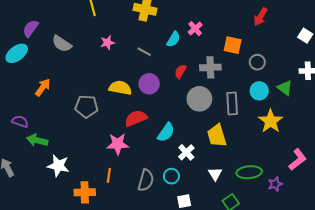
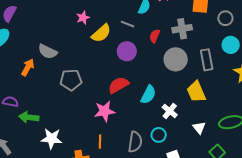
gray semicircle: (62, 44) -> (48, 52), moved
gray line: (144, 52) -> (128, 24), moved
yellow semicircle: (120, 88) -> (101, 33), moved, turned 135

